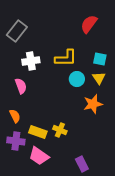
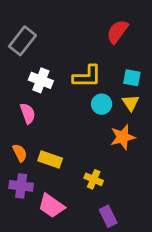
white cross: (31, 61) -> (41, 80), turned 30
yellow cross: (60, 130) -> (94, 179), moved
yellow rectangle: (38, 132) -> (50, 160), moved

